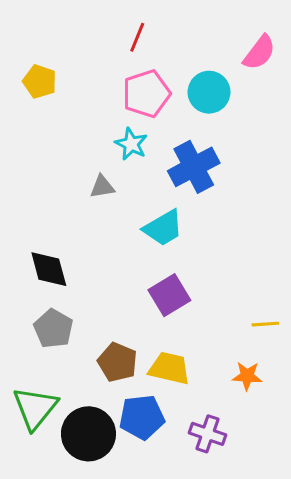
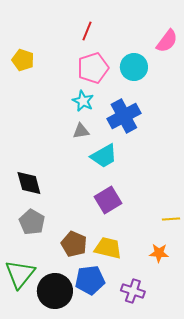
gray triangle: (102, 187) -> (81, 131), moved

